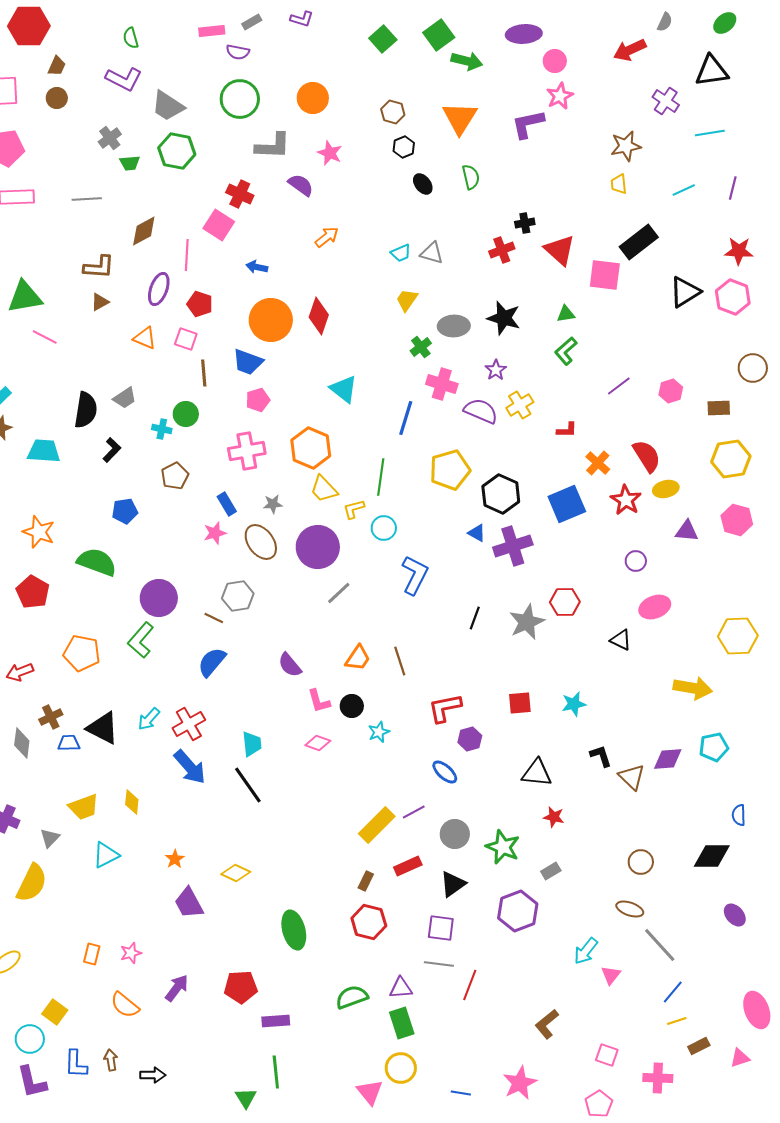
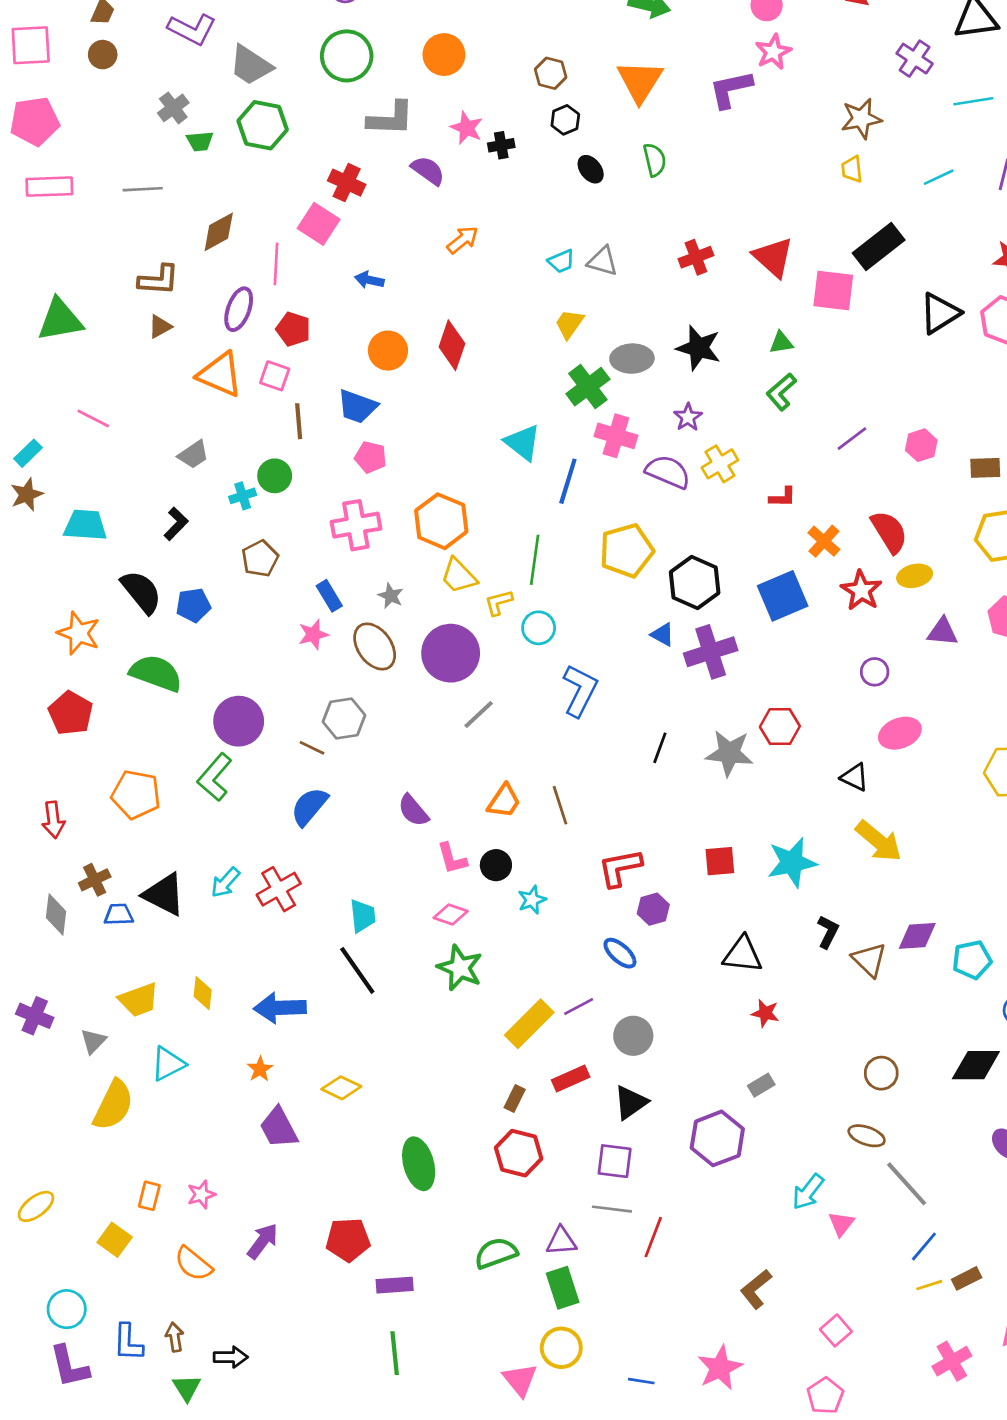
black cross: (525, 223) -> (501, 145), moved
orange circle: (271, 320) -> (388, 351), size x0.7
pink line: (45, 337) -> (93, 419), moved
orange triangle: (145, 338) -> (220, 375), size x1.5
green cross: (421, 347) -> (588, 387), size x1.5
cyan triangle: (344, 389) -> (523, 443), moved
pink pentagon: (258, 400) -> (371, 457), turned 30
black semicircle: (86, 410) -> (141, 592), moved, turned -48
cyan cross: (162, 429) -> (243, 496), turned -30
gray star: (273, 504) -> (391, 596), turned 30
gray star: (527, 622) -> (729, 753), turned 30
red arrow: (20, 672) -> (53, 820), turned -76
yellow arrow: (693, 688) -> (879, 841), moved, turned 30
cyan star: (574, 704) -> (792, 862), size x1.5
cyan pentagon: (714, 747) -> (972, 960), moved
black L-shape: (601, 756) -> (828, 932), turned 45
blue arrow: (190, 767) -> (280, 1008), moved, turned 129
green star: (503, 847) -> (460, 968), moved
yellow semicircle: (32, 883) -> (113, 1105), moved
yellow square: (55, 1012) -> (115, 1240), moved
brown rectangle: (699, 1046) -> (967, 1278), moved
pink square: (607, 1055) -> (836, 1330), turned 30
pink cross: (658, 1078) -> (952, 1361), moved, turned -32
green triangle: (246, 1098) -> (187, 1388), moved

